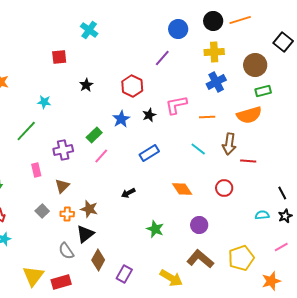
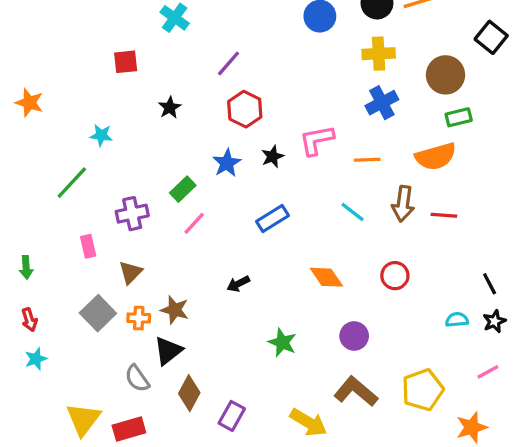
purple line: (162, 58) -> (228, 63), moved
red line: (248, 161) -> (444, 215), moved
gray square: (42, 211) -> (98, 313), size x1.5

